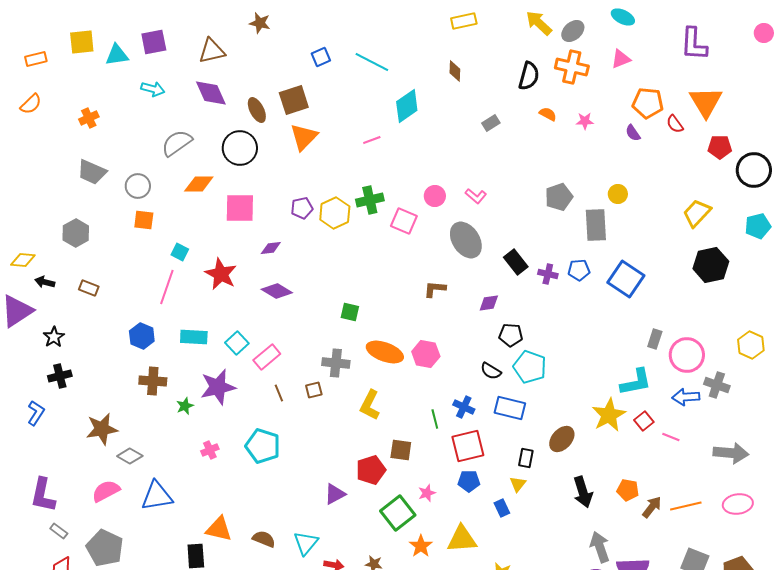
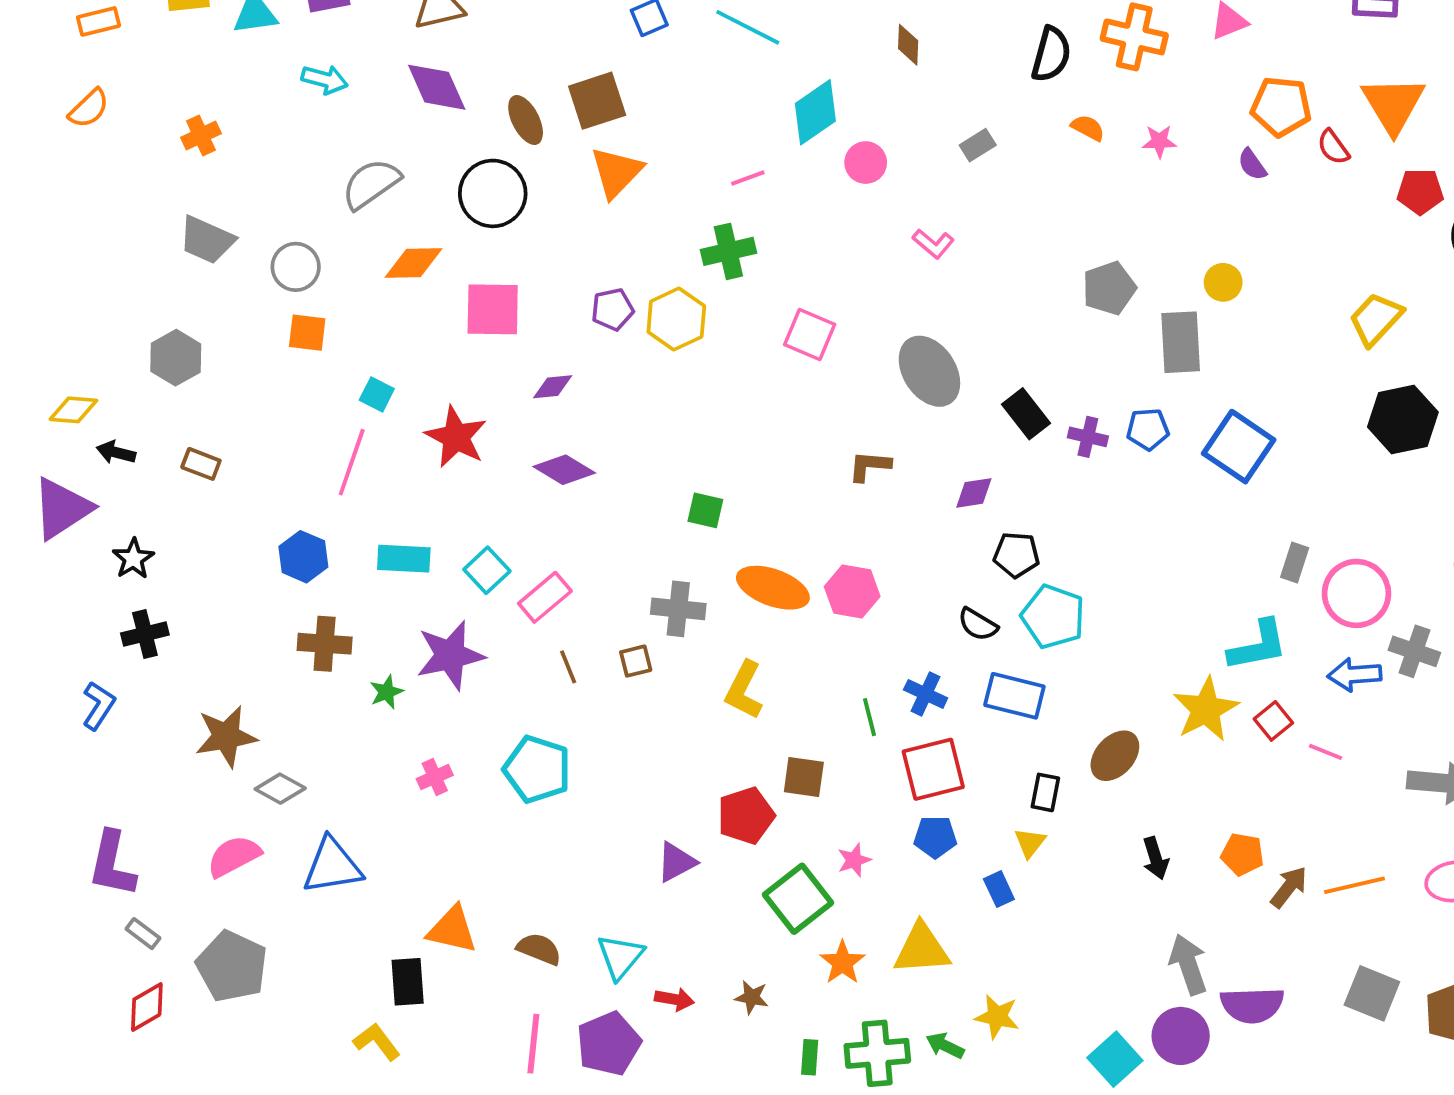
pink circle: (435, 196) -> (866, 163), moved
pink L-shape: (476, 196) -> (933, 244), moved
green cross: (370, 200) -> (728, 251), moved
black arrow: (583, 492) -> (1156, 858), size x0.7

